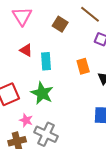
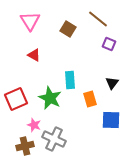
cyan rectangle: (46, 61) -> (70, 80), moved
orange rectangle: (83, 66) -> (90, 99), moved

